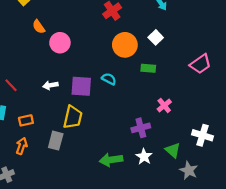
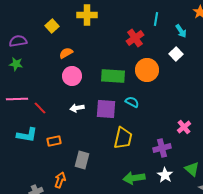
orange semicircle: (39, 27) -> (66, 53), turned 96
white square: (156, 37) -> (176, 54), moved
pink circle: (60, 43) -> (72, 76), moved
green rectangle: (148, 68) -> (113, 76), moved, size x1.6
yellow trapezoid: (73, 117) -> (123, 138), moved
orange arrow: (22, 146) -> (60, 180), moved

